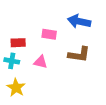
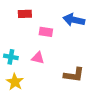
red rectangle: (18, 43) -> (25, 14), moved
brown L-shape: (79, 54) -> (74, 75), moved

